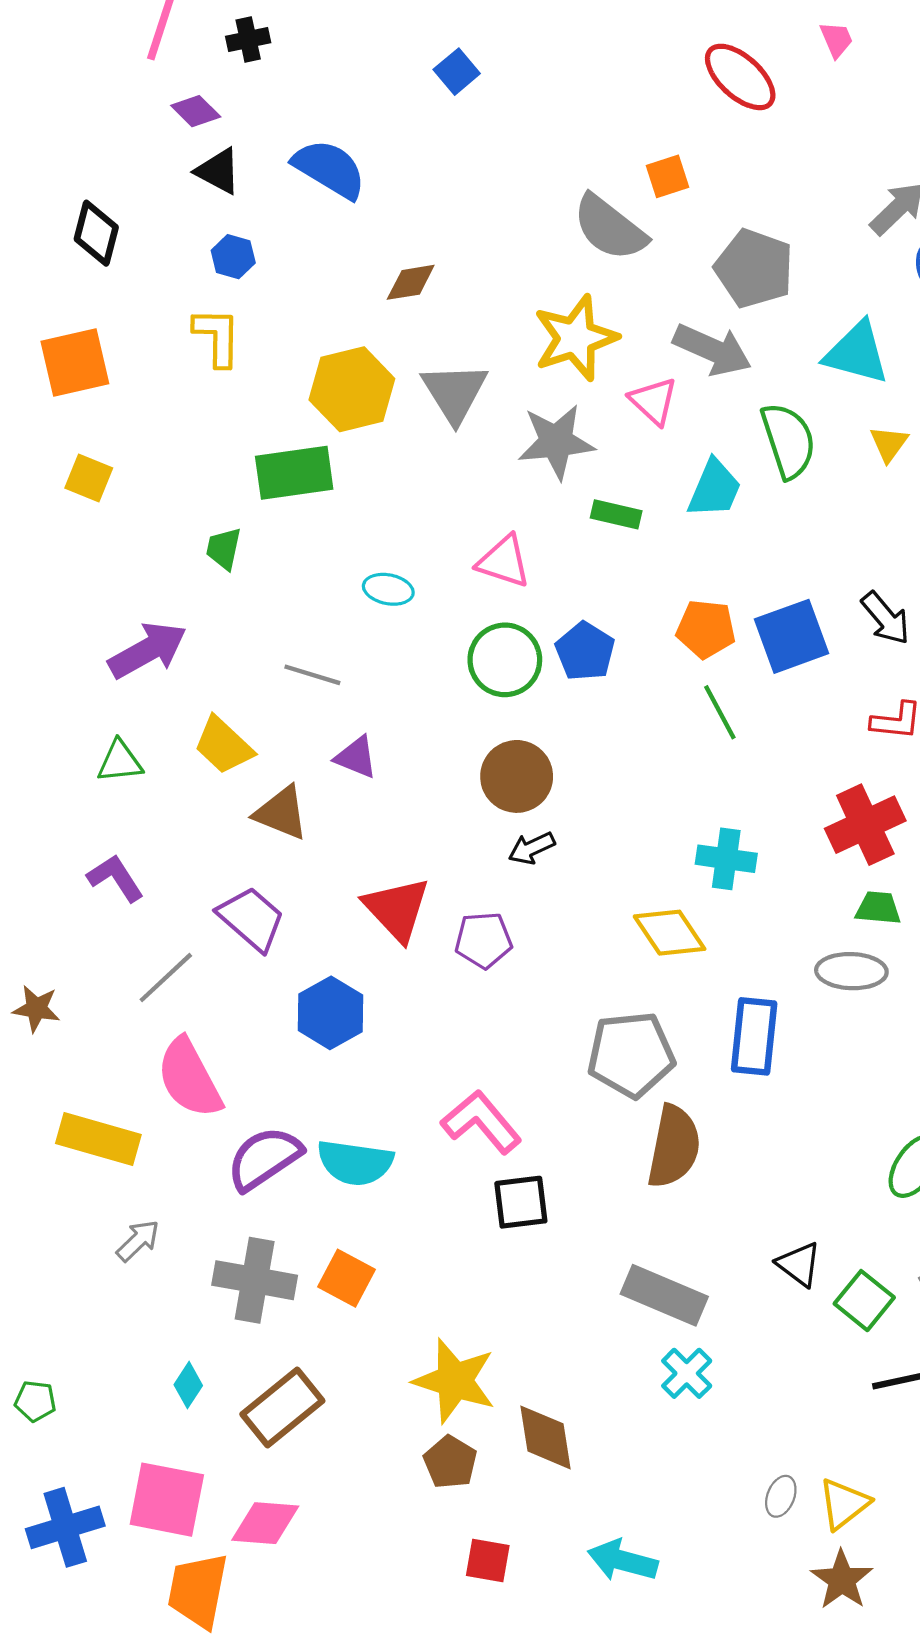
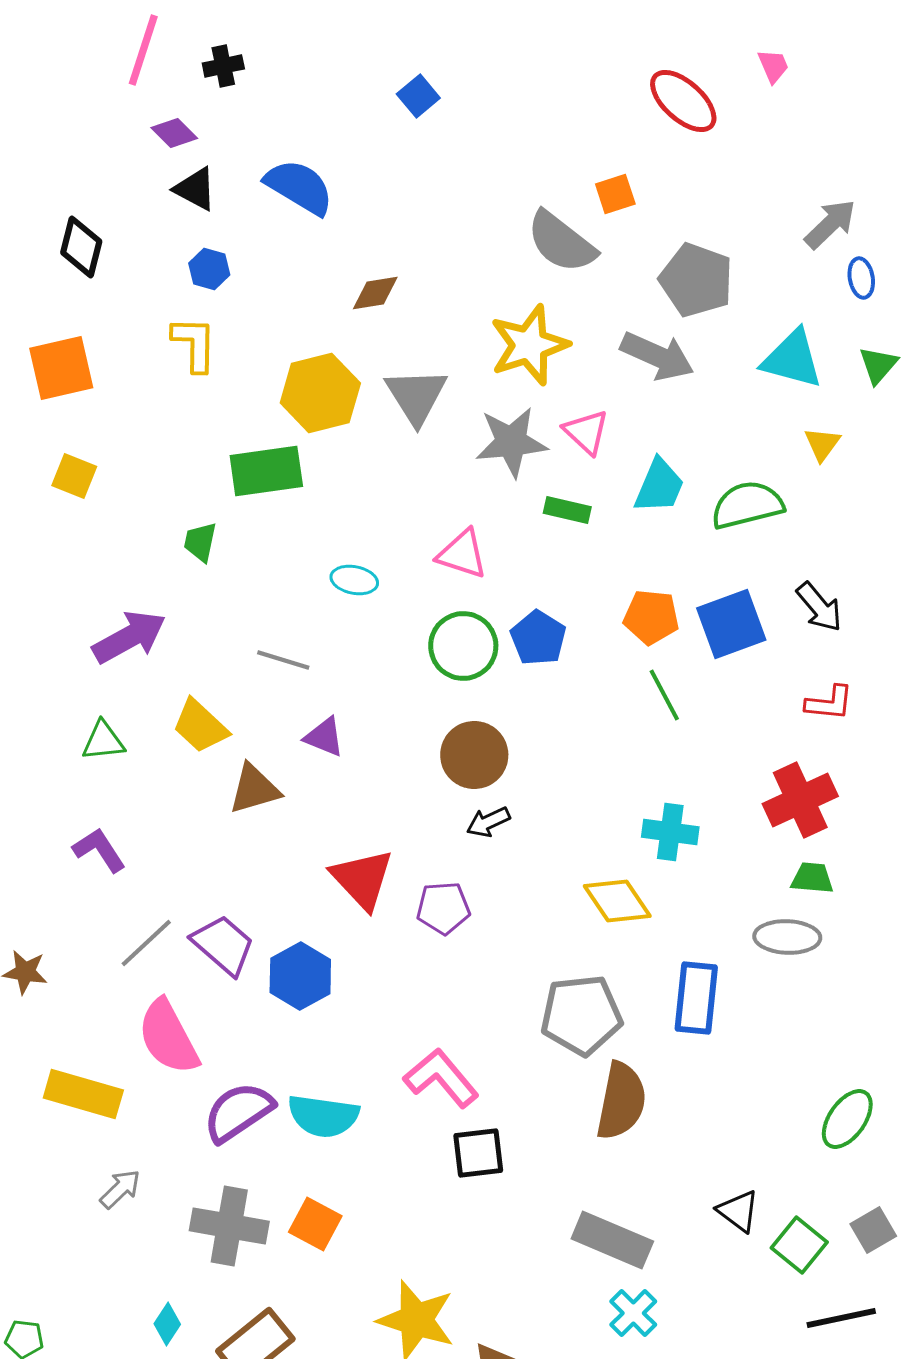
pink triangle: (654, 401) -> (586, 432), moved
green semicircle: (788, 441) -> (747, 505), moved, turned -86
brown triangle: (281, 813) -> (254, 789), turned -38
purple trapezoid: (251, 919) -> (223, 945), moved

